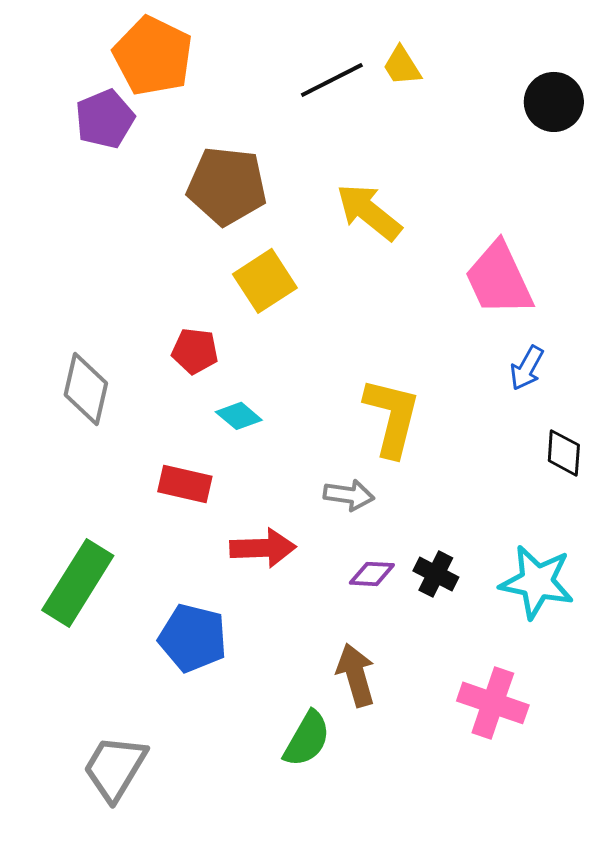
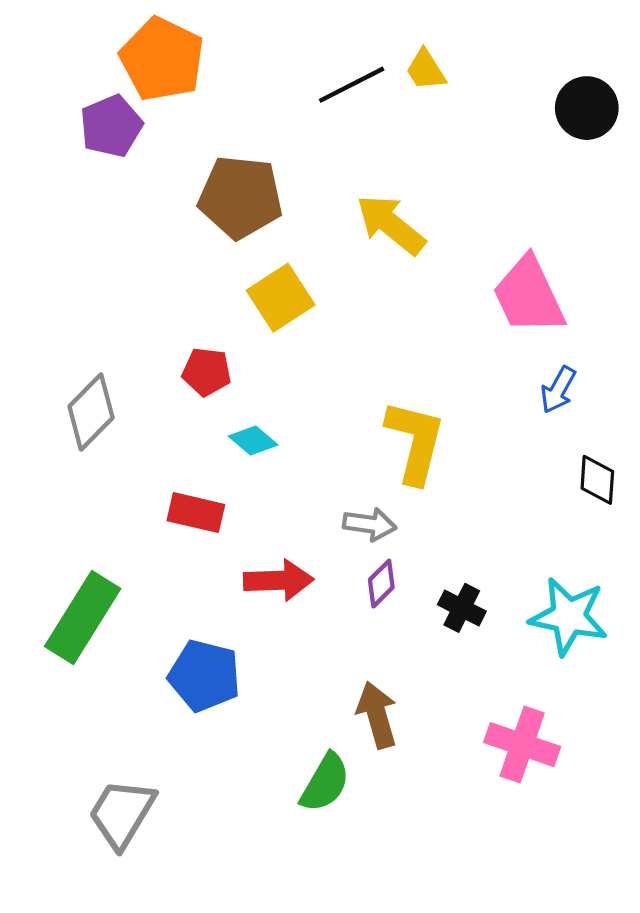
gray diamond: (86, 389) -> (91, 412), turned 32
purple diamond: (372, 574) -> (381, 584), moved, turned -48

